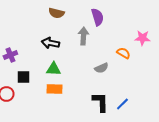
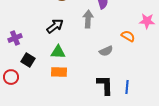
black arrow: (50, 43) -> (55, 26), turned 132
black square: (23, 77) -> (28, 60), turned 32
blue line: (122, 104) -> (127, 87), turned -40

